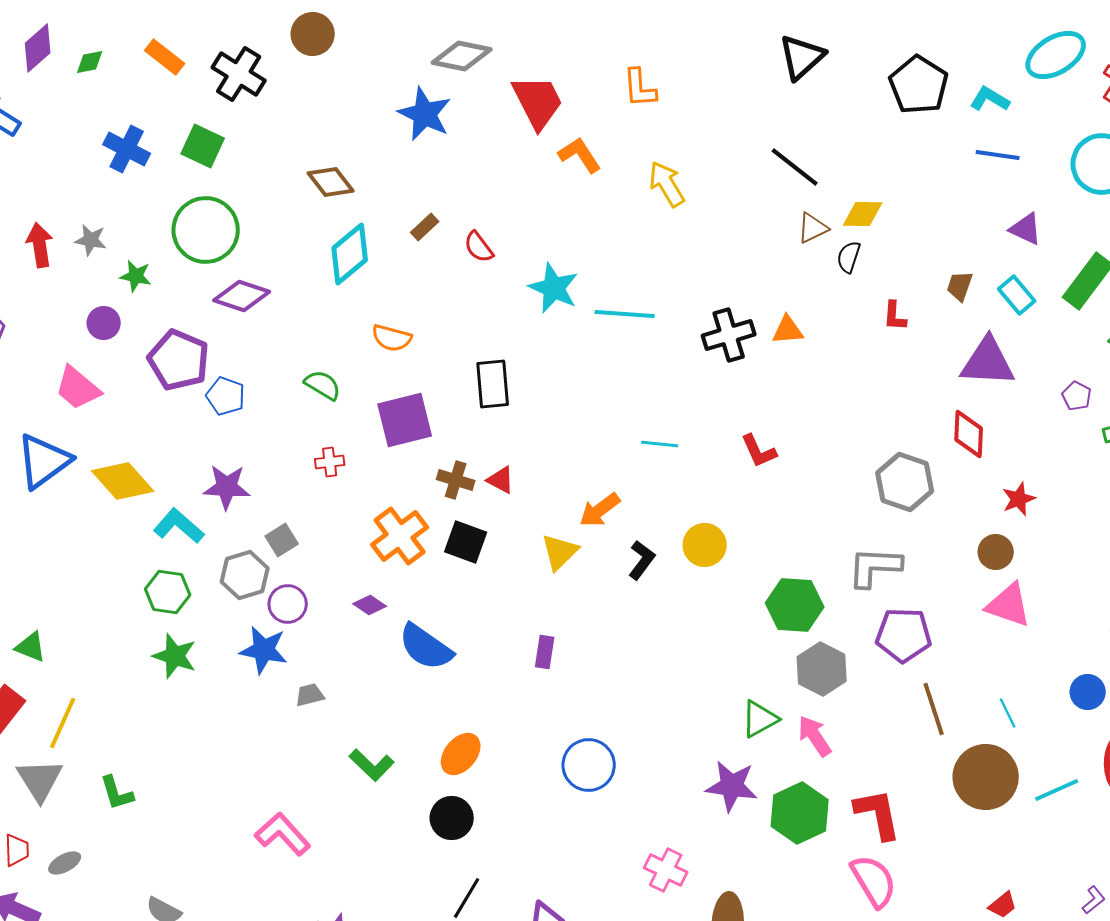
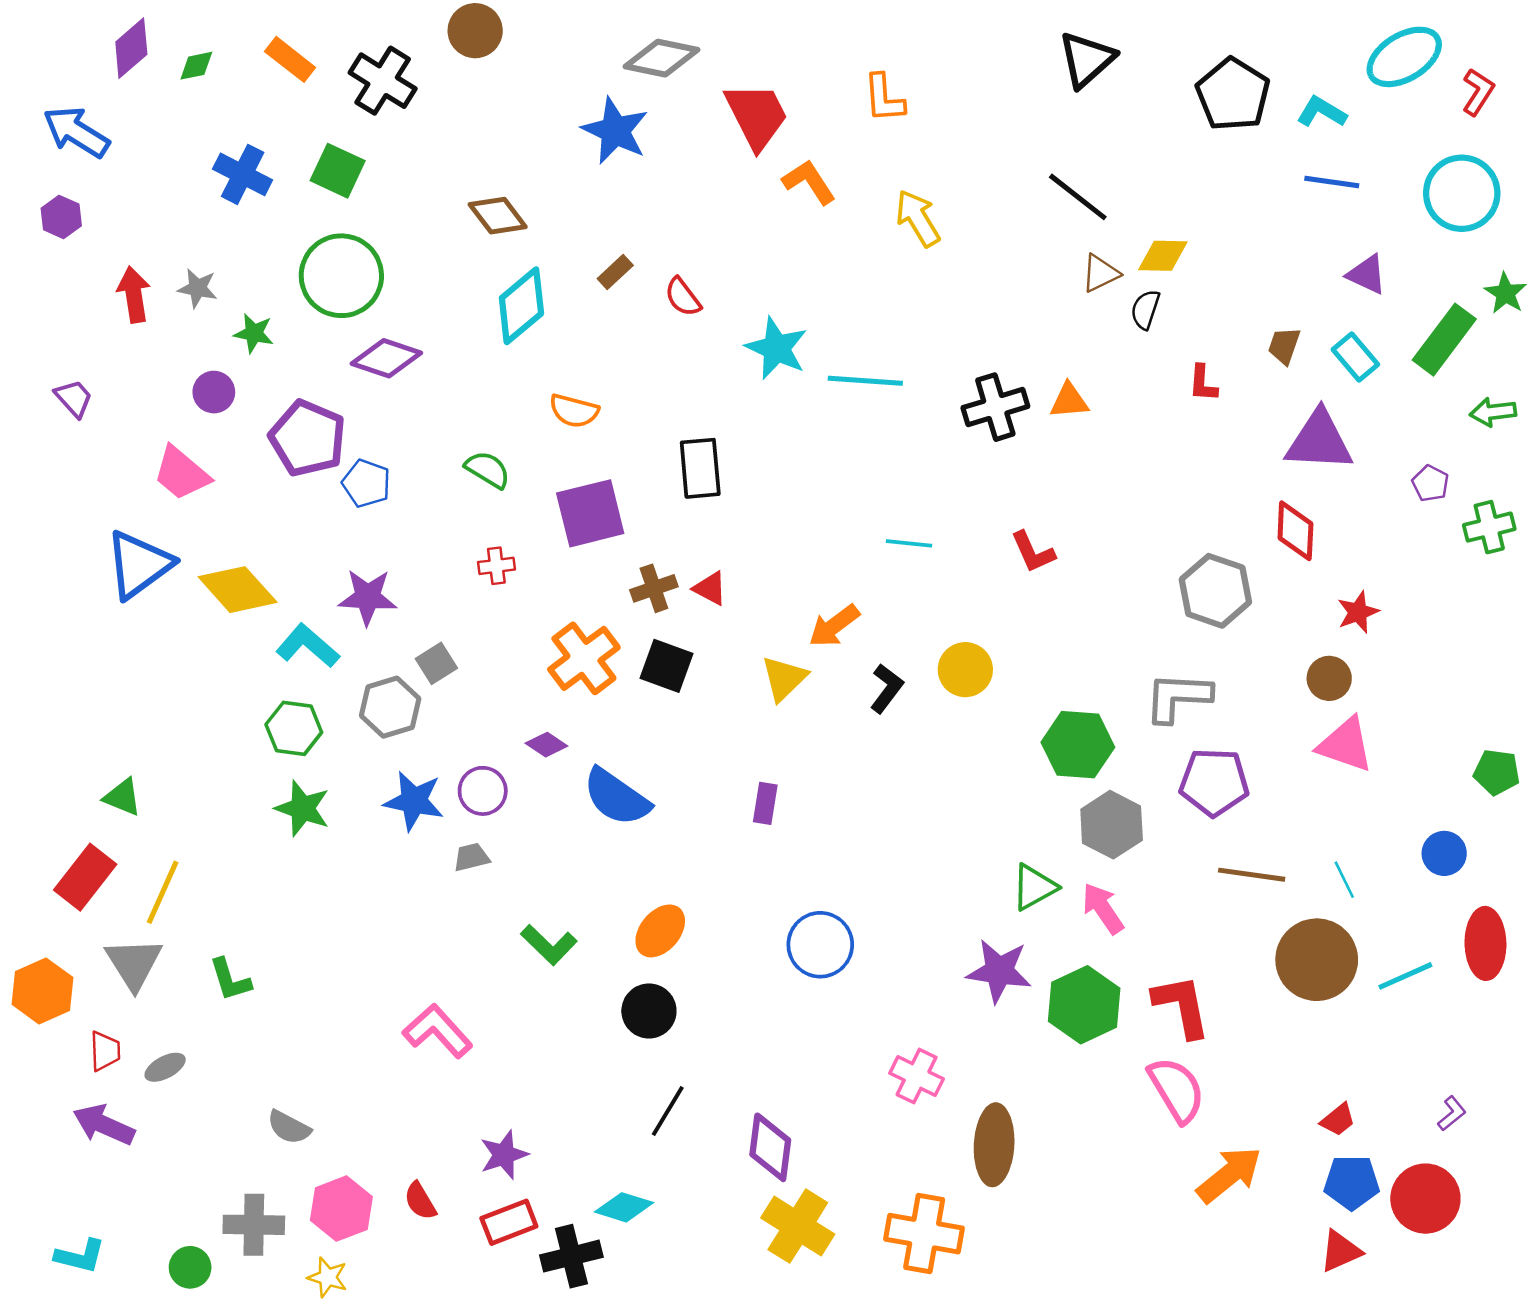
brown cross: (456, 480) -> (654, 588), turned -36
purple circle: (288, 604) -> (483, 791), moved
brown line: (934, 709) -> (1252, 875), turned -64

